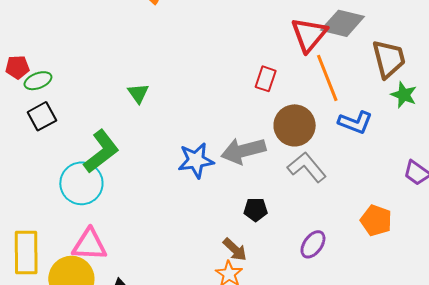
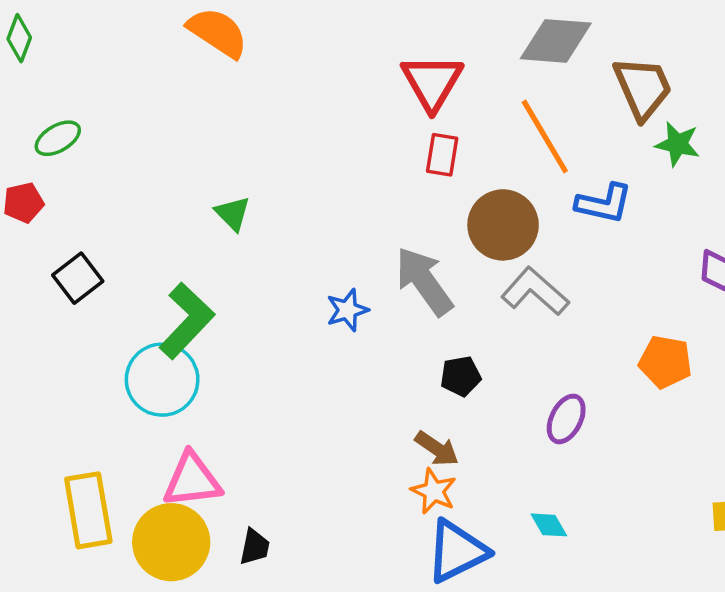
red triangle: (309, 35) -> (432, 82), moved
green ellipse: (38, 81) -> (58, 138), moved
gray arrow: (243, 151) -> (424, 281), turned 78
blue star: (196, 160) -> (347, 310), size x0.7

